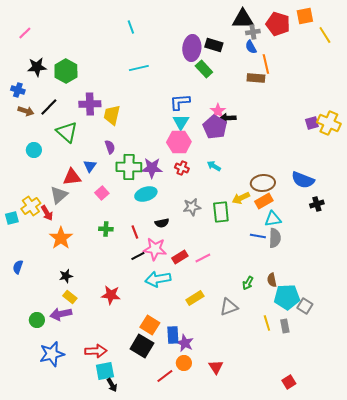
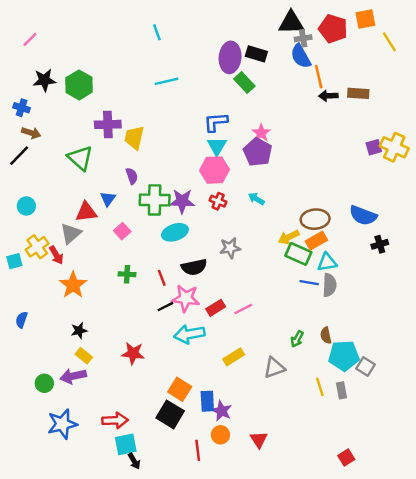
blue semicircle: (251, 47) -> (301, 56), size x1.5
brown rectangle: (256, 78) -> (358, 93), moved
black line: (49, 107) -> (19, 156), moved
black arrow: (228, 118) -> (328, 96), moved
cyan circle: (34, 150) -> (26, 206), moved
green rectangle: (221, 212) -> (298, 254), moved, turned -60
black semicircle: (162, 223) -> (194, 267), size x1.5
red line: (165, 376) -> (198, 450), turned -60

